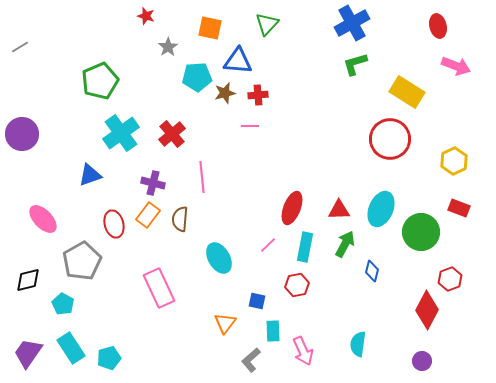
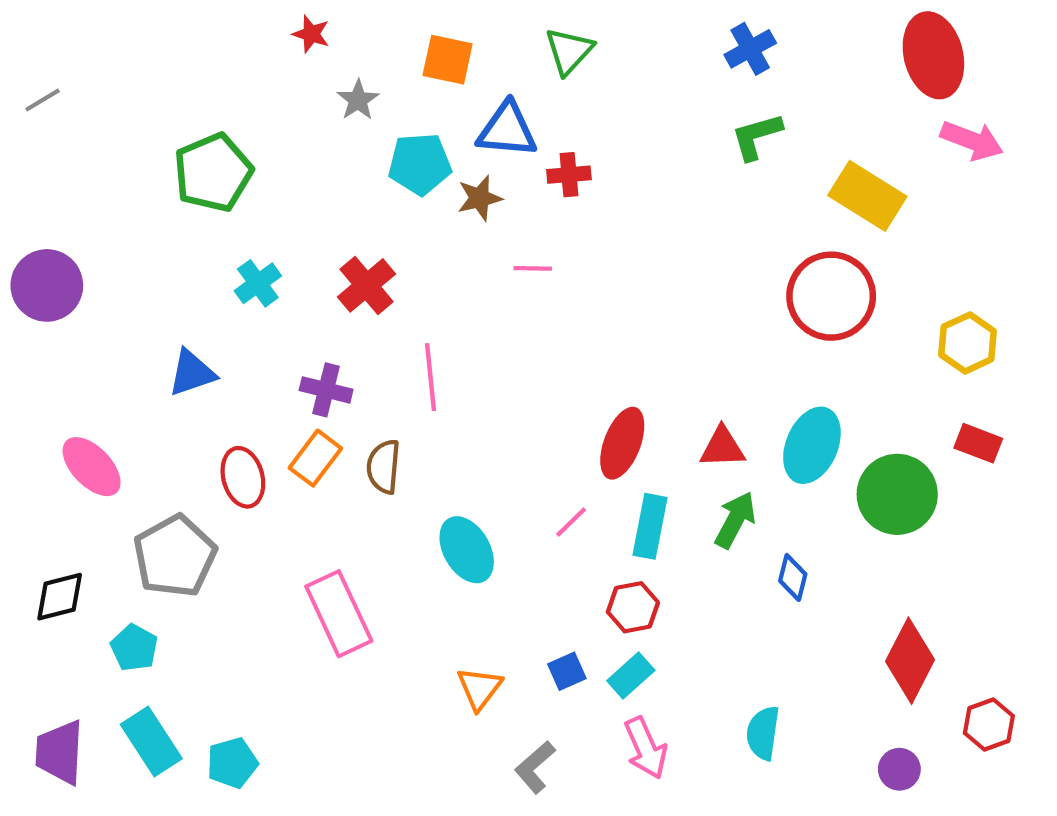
blue cross: (352, 23) -> (750, 49), size x0.7
red ellipse: (438, 26) -> (933, 55), size x1.6
red cross: (258, 95) -> (569, 175), moved
cyan cross: (121, 133) -> (258, 283), size x0.6
red hexagon: (450, 279) -> (989, 724), moved
blue square: (257, 301) -> (567, 671), moved, turned -36
cyan rectangle: (273, 331) -> (631, 675), moved, turned 50
purple trapezoid: (28, 353) -> (60, 752), turned -32

